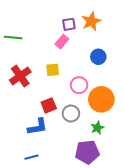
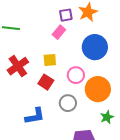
blue circle: (98, 57) -> (95, 47), size x1.6
red square: (49, 105) -> (46, 82), moved, turned -35
green star: (97, 128) -> (107, 117), moved

